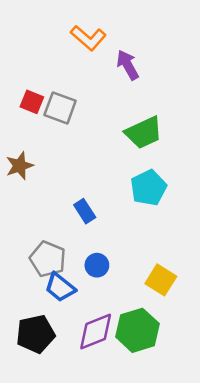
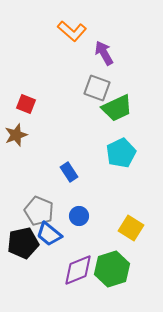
red square: (32, 102) -> (26, 104), moved
gray square: (60, 108) -> (97, 88), moved
black pentagon: (36, 334) -> (23, 243), moved

